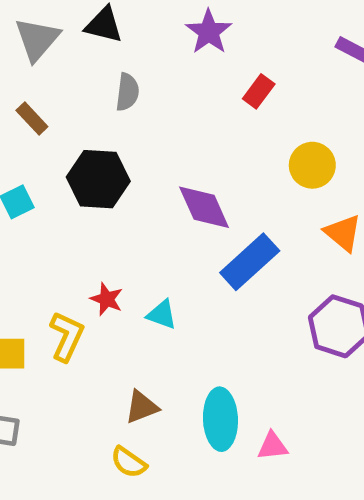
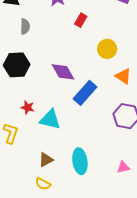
red star: (107, 299) -> (28, 107), moved
cyan triangle: (162, 315) -> (50, 119), size x1.6
pink triangle: (273, 446) -> (123, 167), moved

